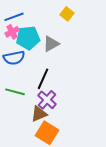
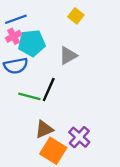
gray triangle: (51, 44) -> (68, 56), moved
green line: (15, 92) -> (29, 96), moved
purple cross: (47, 100) -> (79, 137), moved

